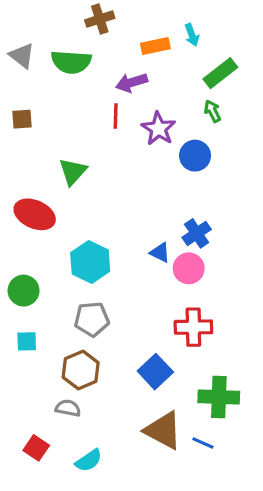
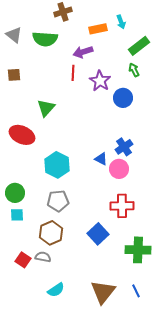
green circle: (24, 291) -> (15, 193), moved
brown triangle: (163, 430) -> (103, 292), moved, turned 40
blue line: (203, 443) -> (136, 291), moved, turned 40
red square: (36, 448) -> (23, 260), moved

